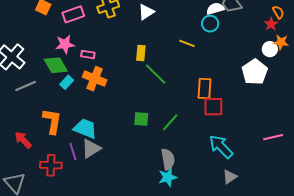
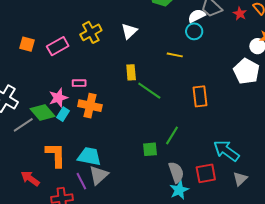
red star: (271, 24) -> (240, 14), moved
pink star: (65, 44) -> (58, 98), moved
green diamond: (56, 65) -> (42, 113), moved
red square: (213, 107) -> (206, 173), moved
green square: (141, 119) -> (150, 149), moved

